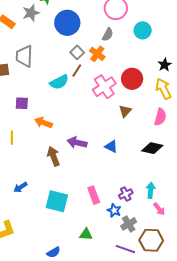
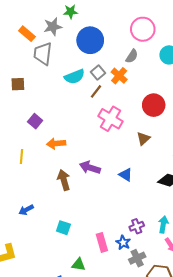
gray trapezoid: (24, 56) -> (43, 54), moved
cyan semicircle: (59, 82) -> (75, 77), moved
pink cross: (104, 87) -> (110, 119), moved, turned -30
purple square: (22, 103) -> (35, 121), turned 32
orange arrow: (43, 123) -> (56, 143), turned -30
pink rectangle: (94, 195) -> (102, 242), moved
cyan square: (57, 201) -> (63, 228), size x0.6
green triangle: (86, 234) -> (78, 265), moved

